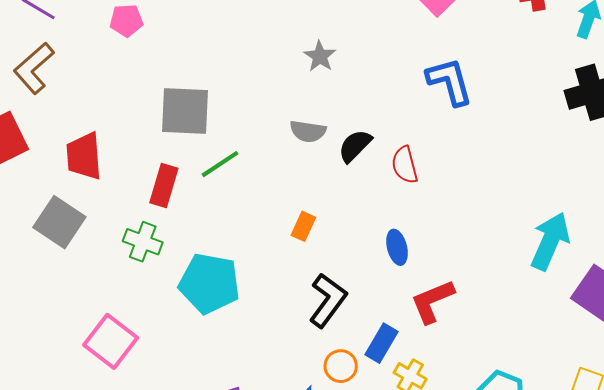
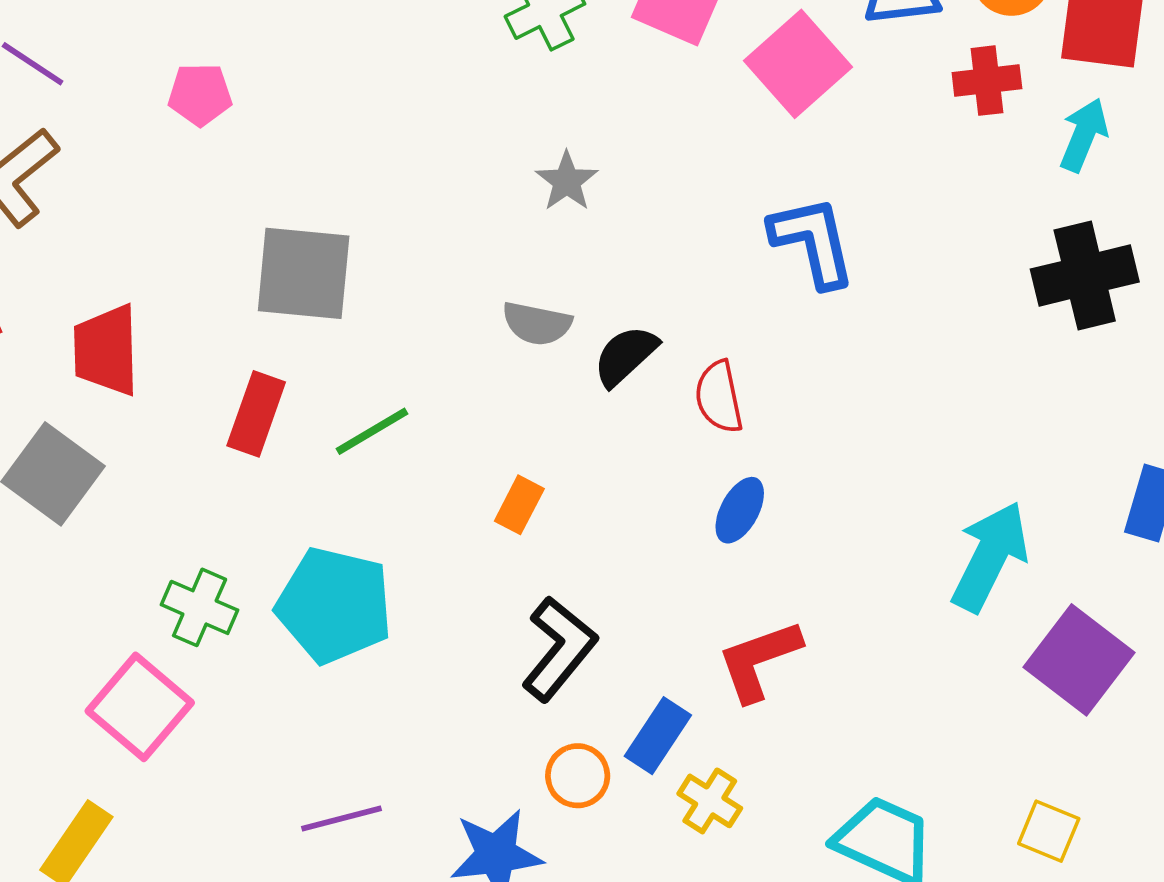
green line: (220, 164) -> (372, 431), moved
green cross: (143, 242) -> (200, 607), moved
blue ellipse: (397, 247) -> (740, 510), moved, turned 40

